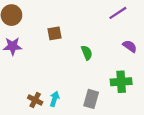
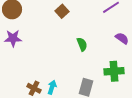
brown square: (54, 33) -> (62, 11), moved, turned -32

